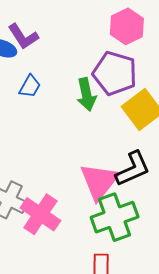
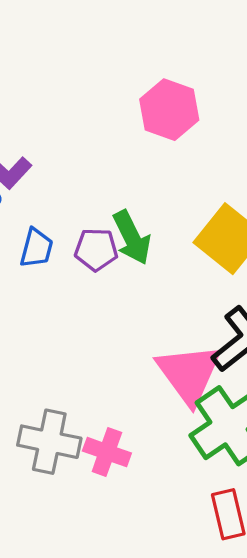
purple pentagon: (115, 73) -> (96, 250), moved, size x0.6
pink cross: (40, 214) -> (107, 452), size x0.7

